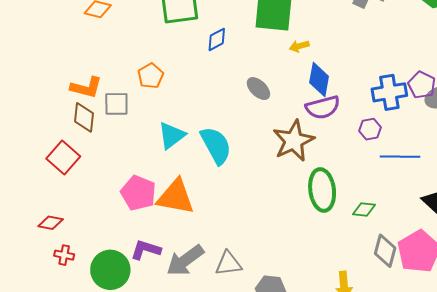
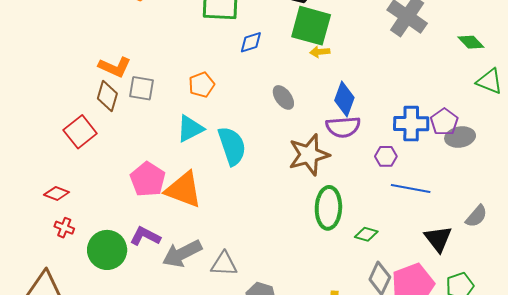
yellow arrow: (299, 46) -> (320, 52), moved
orange pentagon: (151, 76) -> (202, 85), moved

